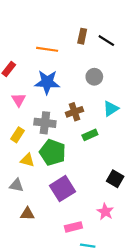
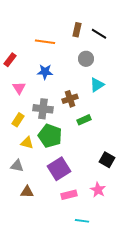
gray circle: (94, 77) -> (86, 59), moved
blue star: (47, 82) -> (45, 72), size x0.7
cyan triangle: (111, 109) -> (97, 85), moved
pink rectangle: (73, 227) -> (69, 195), moved

